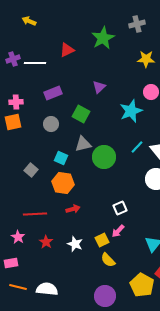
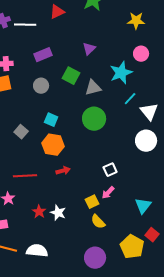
gray triangle: (83, 144) -> (93, 88), moved
cyan line: (137, 147) -> (130, 99), moved
red star: (46, 242) -> (39, 212), moved
white star: (75, 244) -> (58, 213), moved

